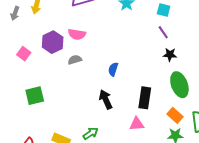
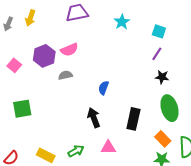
purple line: (163, 32) -> (157, 54), turned 64
pink semicircle: (77, 34) -> (69, 50), turned -36
pink triangle: (137, 124) -> (108, 147), moved

